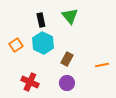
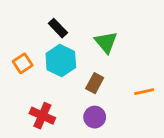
green triangle: (70, 16) -> (106, 42), moved
black rectangle: (41, 20) -> (58, 28), turned -32

